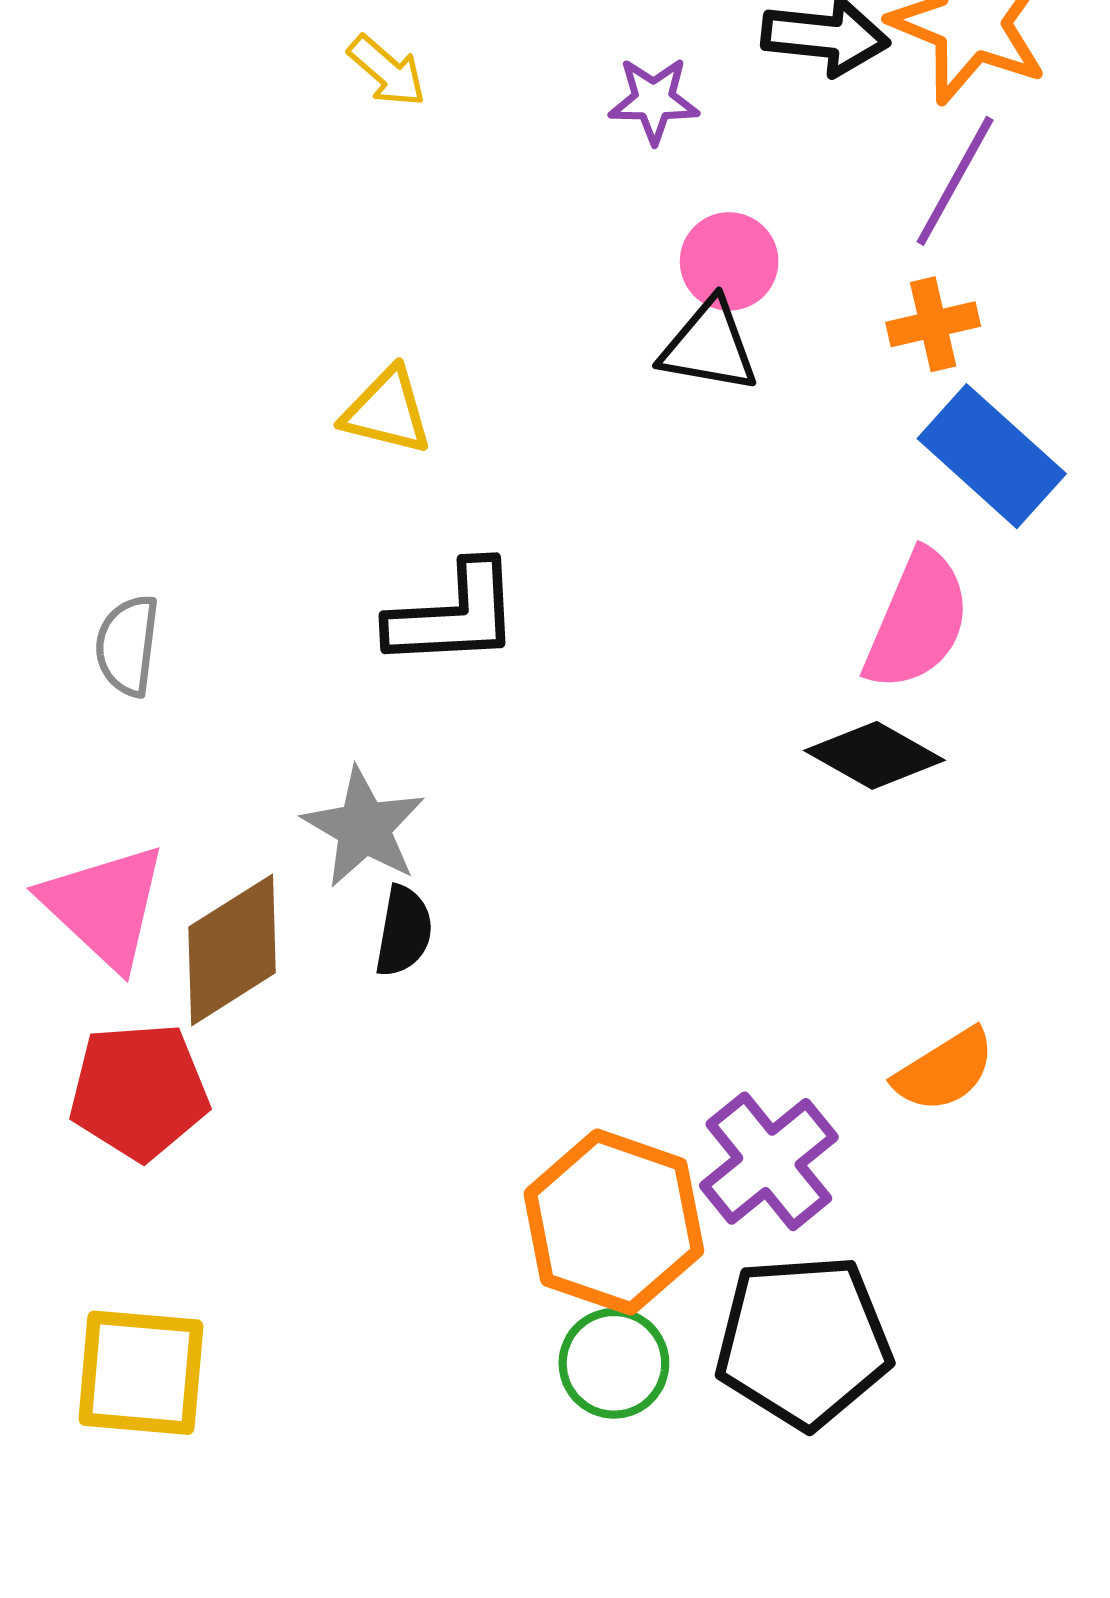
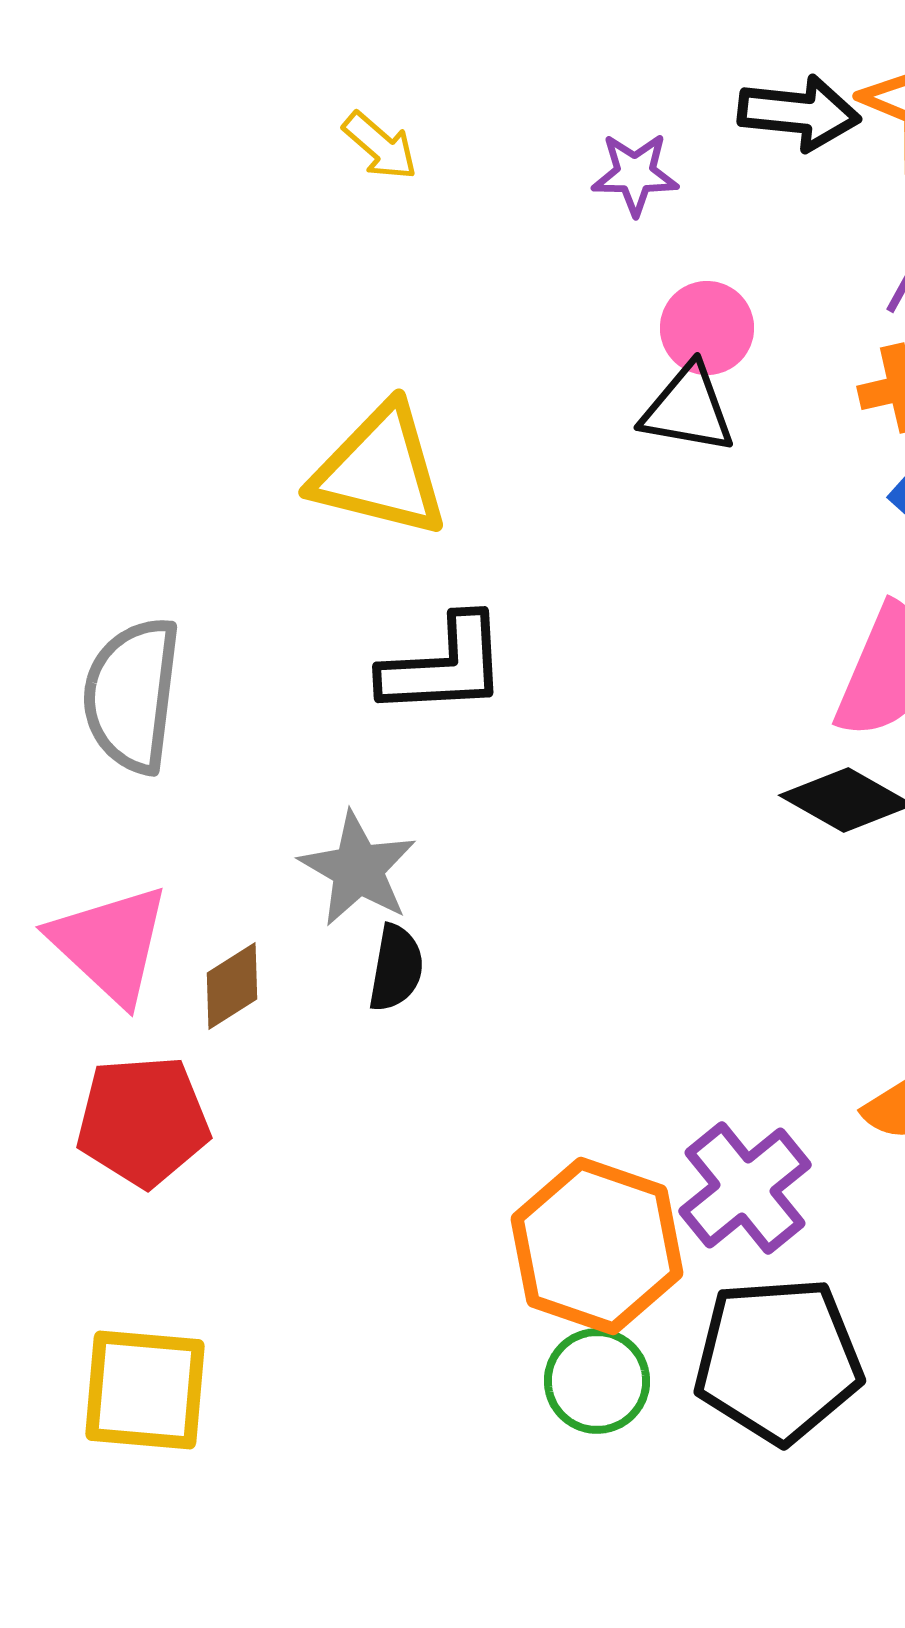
yellow triangle: (387, 411) -> (380, 471), size x1.6
gray semicircle: (127, 645) -> (132, 695), size x1.6
brown diamond: (232, 950) -> (232, 986), size x0.6

